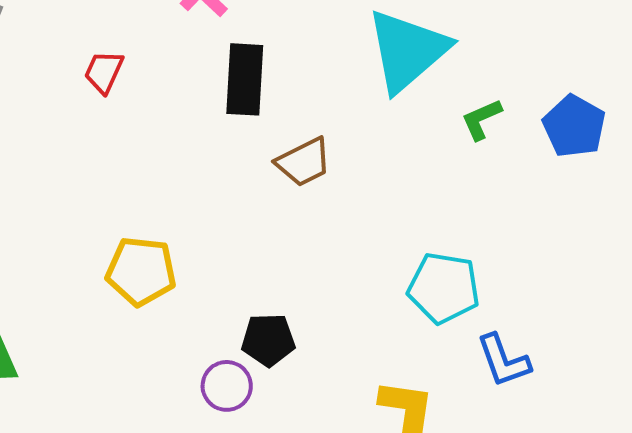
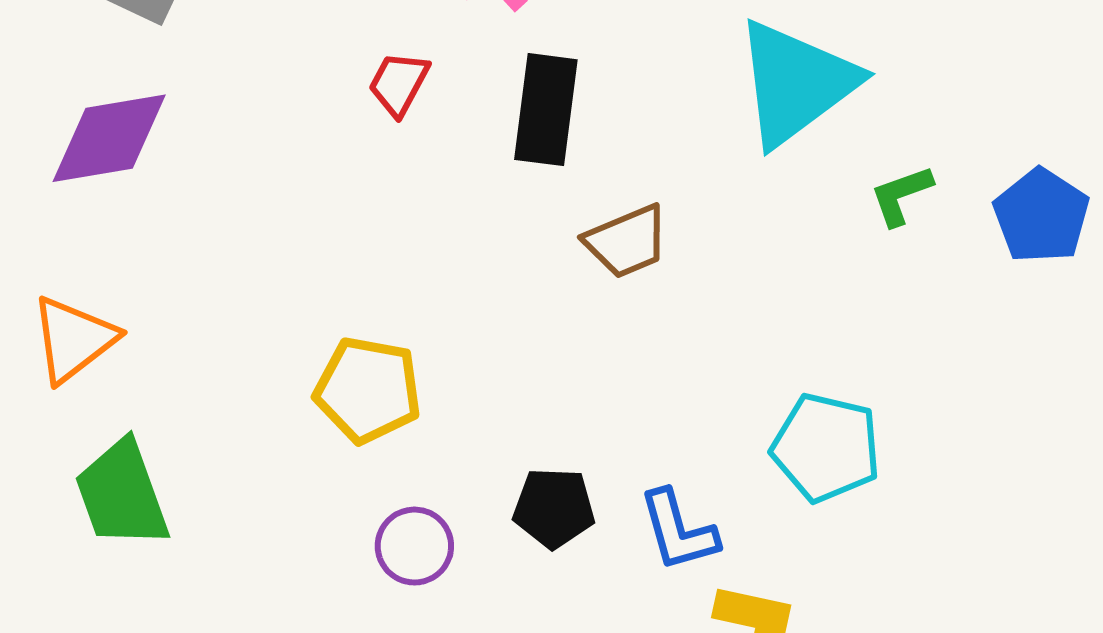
red trapezoid: (104, 72) -> (399, 84), moved
blue L-shape: (503, 361) -> (678, 531), moved
purple circle: (227, 386) -> (414, 546), moved

